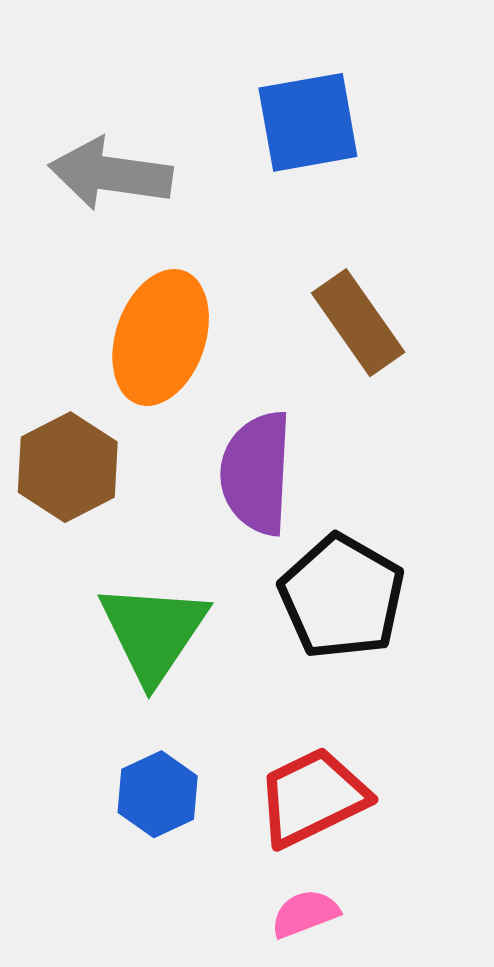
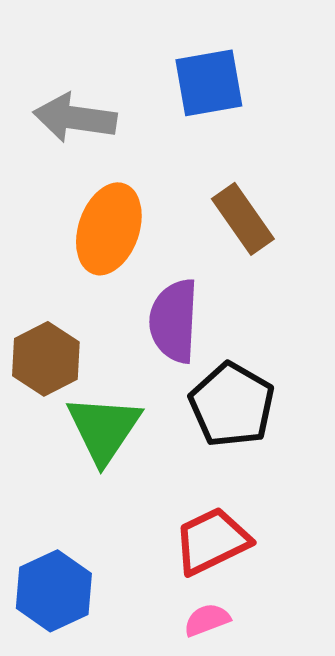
brown hexagon: (68, 467) -> (46, 359), moved
blue hexagon: (158, 794) -> (54, 591), moved, size x1.4

